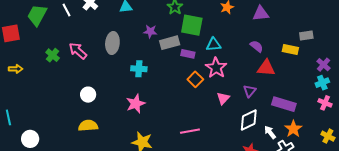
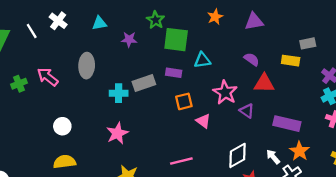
purple star: (150, 31) -> (129, 39), moved
gray rectangle: (170, 43) -> (144, 83), moved
green cross: (53, 55) -> (19, 84), turned 32
pink star: (216, 68) -> (225, 92), moved
orange square: (195, 79) -> (184, 101), turned 35
purple triangle: (250, 91) -> (247, 111), turned -32
pink triangle: (223, 98) -> (203, 121), moved, turned -32
white diamond: (249, 120) -> (238, 155), moved

